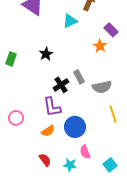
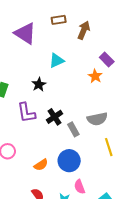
cyan triangle: (70, 21) -> (57, 61), moved
gray rectangle: (79, 77) -> (73, 129), moved
purple L-shape: (52, 107) -> (26, 113), moved

